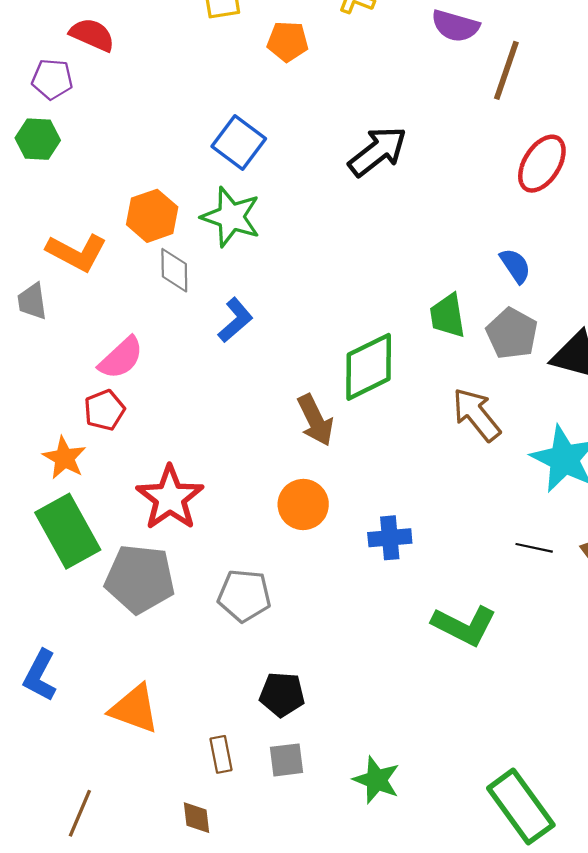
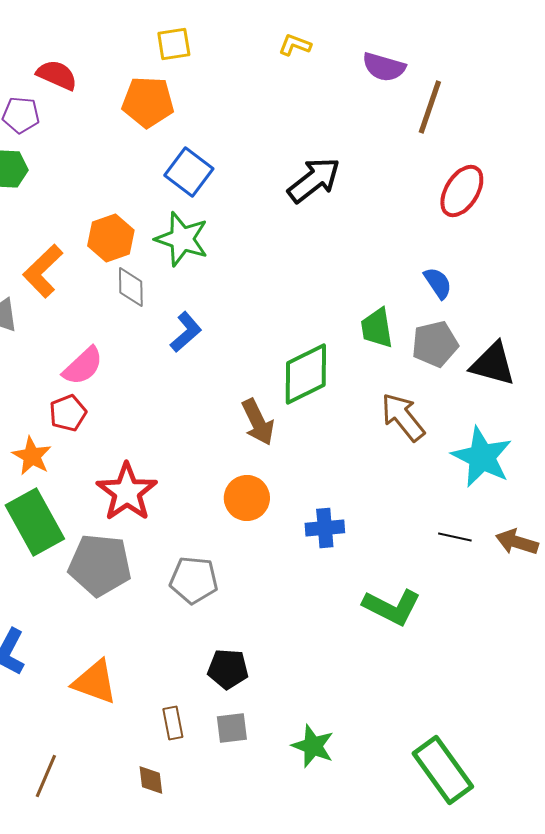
orange pentagon: (288, 41) -> (148, 102), moved, size x1.4
orange L-shape: (77, 252) -> (43, 271), turned 108
gray pentagon: (512, 333) -> (435, 344), turned 30

